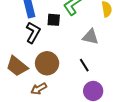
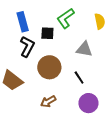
brown circle: (47, 63) -> (49, 67), moved
brown arrow: (39, 89) -> (48, 101), moved

